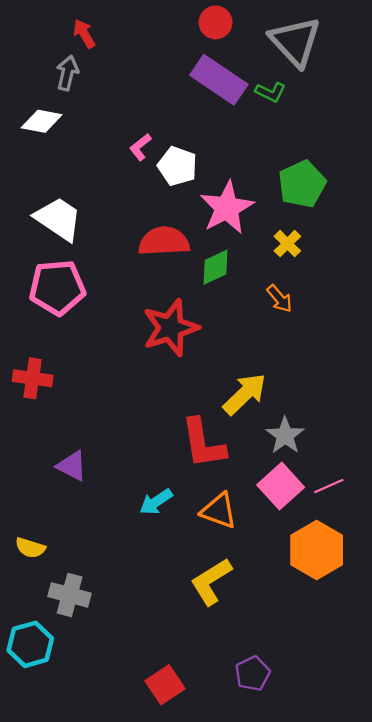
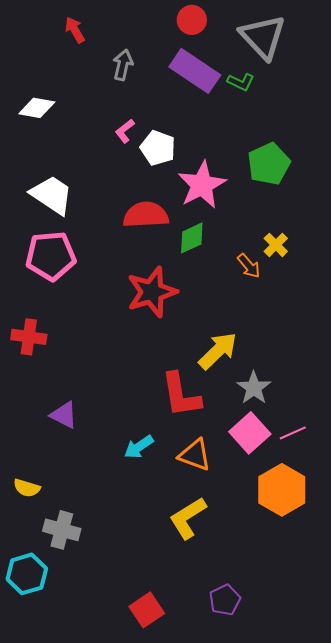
gray arrow: (67, 73) -> (123, 65), moved
yellow cross: (287, 244) -> (276, 245), moved

